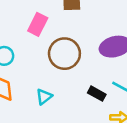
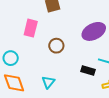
brown circle: (64, 54) -> (56, 46), size x0.6

